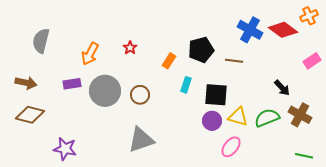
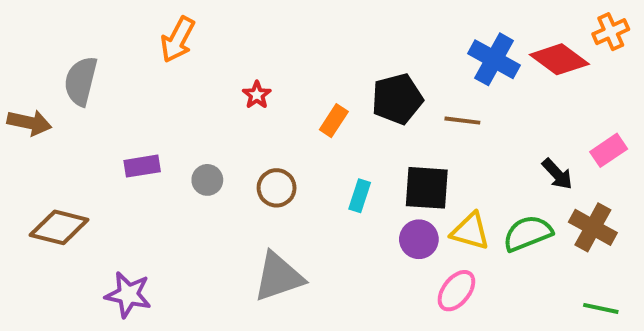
orange arrow: (90, 54) -> (178, 40), moved
pink rectangle: (312, 61) -> (609, 150), moved
brown arrow: (26, 83) -> (29, 123), moved
cyan rectangle: (186, 85) -> (360, 196), moved
gray circle: (105, 91) -> (207, 180), size x0.5

